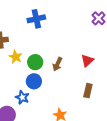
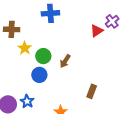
red triangle: (87, 60) -> (97, 31), moved
blue star: (22, 97) -> (27, 101), moved

